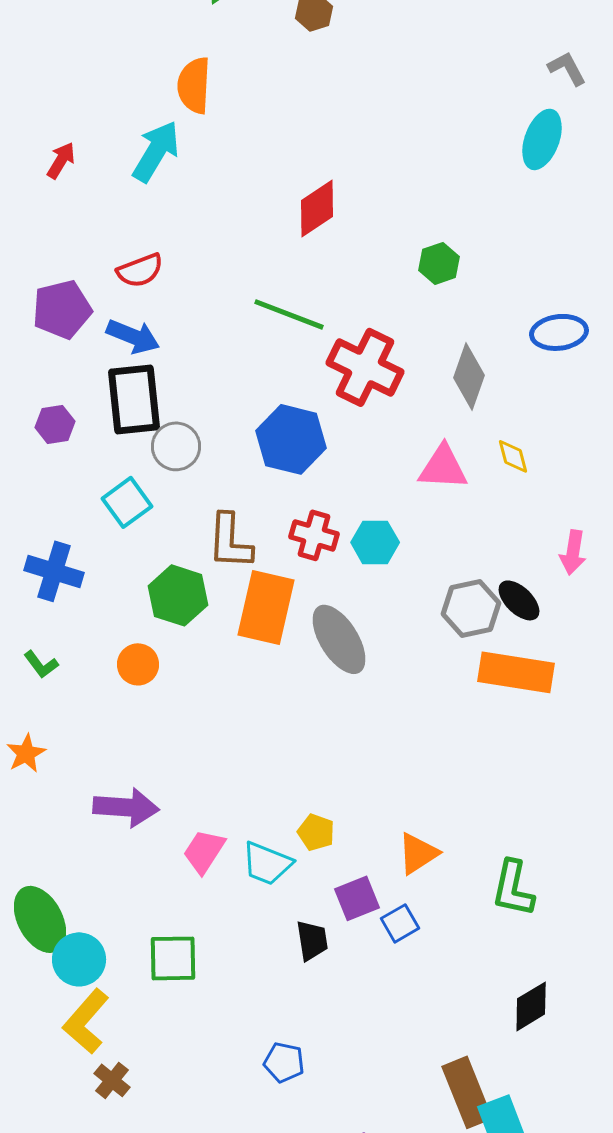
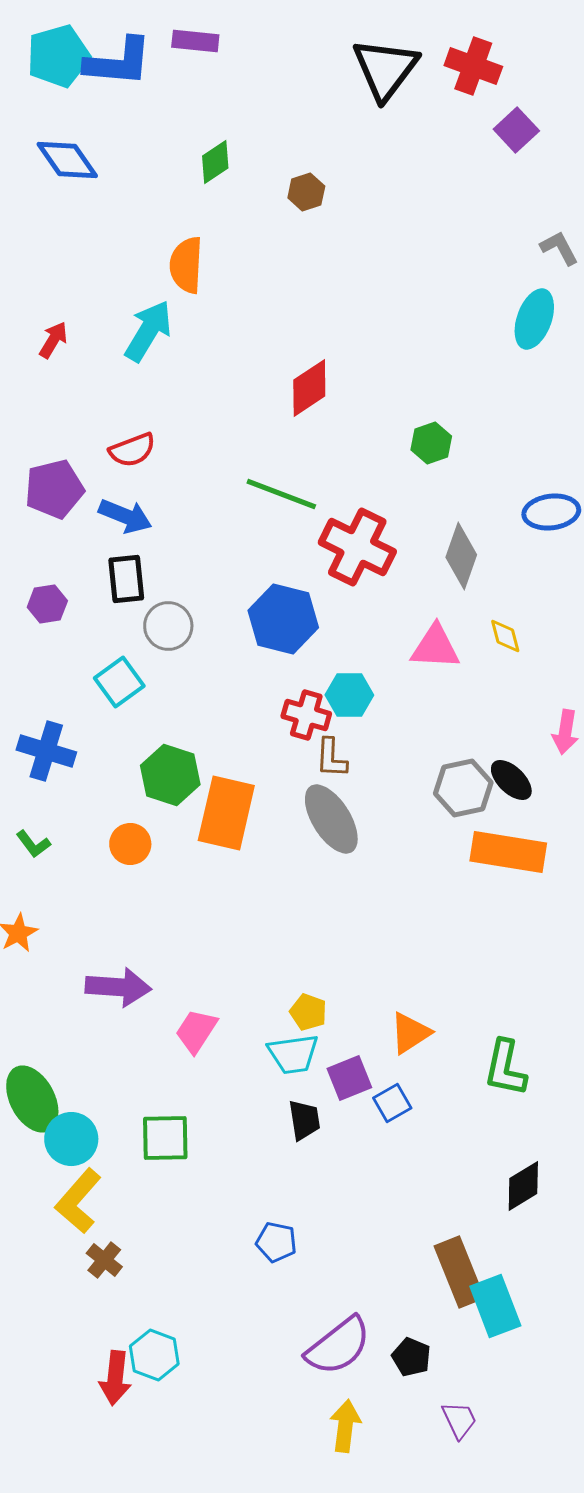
black rectangle: (134, 399) -> (126, 579), size x0.7
brown L-shape: (230, 541) -> (331, 758), moved, size x0.7
cyan hexagon: (375, 542) -> (349, 695), moved
orange rectangle: (266, 607) -> (226, 813), moved
cyan trapezoid: (267, 863) -> (293, 1054), moved, turned -30

